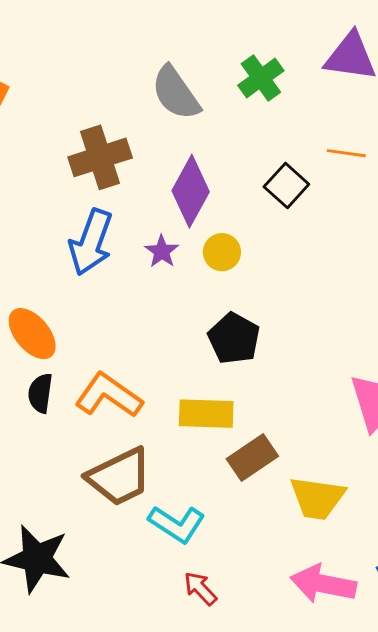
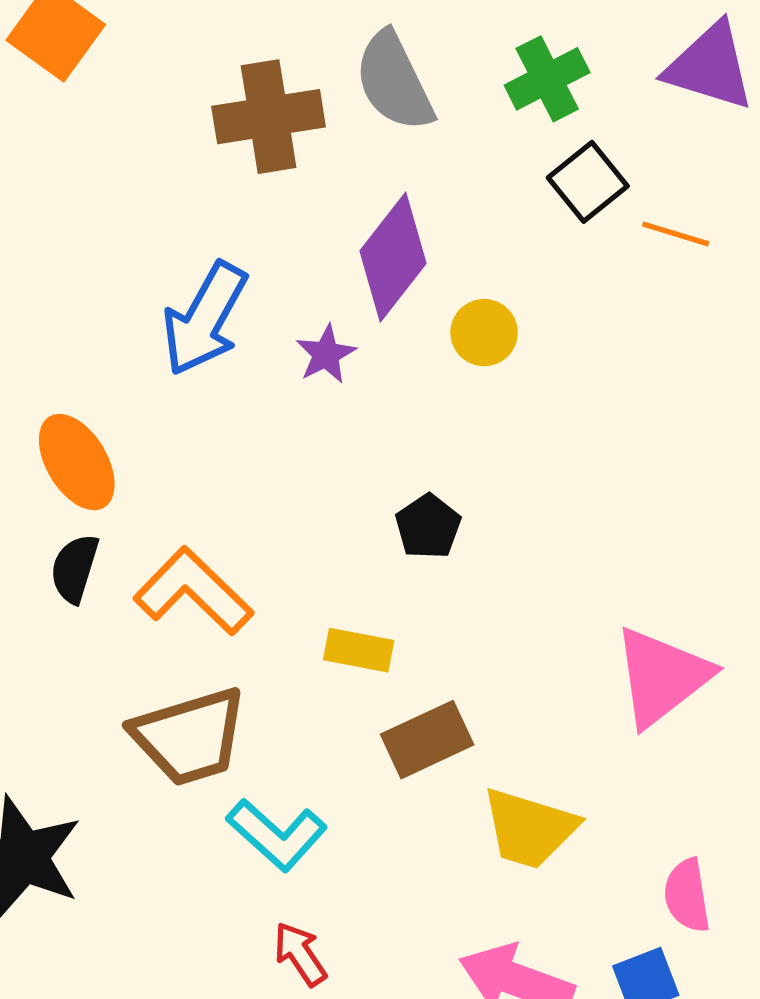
brown cross: (100, 157) -> (269, 117), moved
black square: (286, 185) -> (588, 182), moved
yellow circle: (222, 252) -> (484, 333), moved
black pentagon: (234, 339) -> (428, 527), size x0.7
yellow rectangle: (206, 414) -> (359, 650), size x0.7

